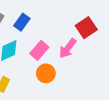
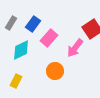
pink rectangle: (39, 50) -> (49, 38), moved

